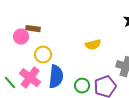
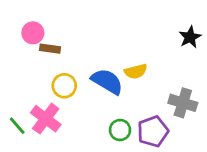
pink circle: (21, 37) -> (33, 33), moved
blue semicircle: (56, 77) -> (107, 81), moved, turned -65

